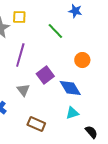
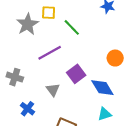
green line: (55, 31) -> (72, 27), moved
purple line: (20, 55) -> (50, 53), turned 45

